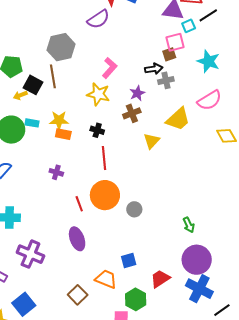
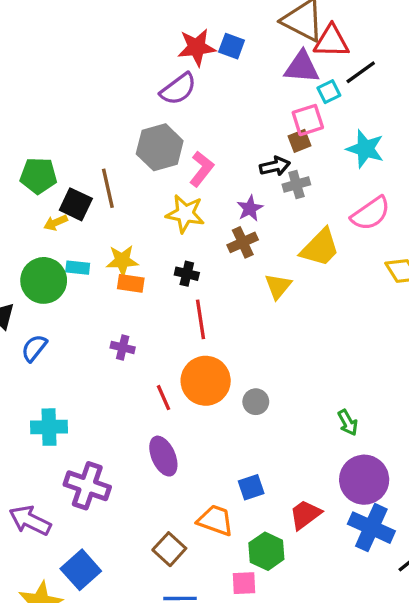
gray hexagon: (61, 47) -> (160, 147), moved

